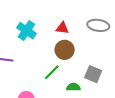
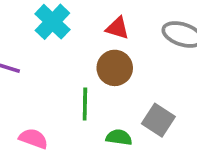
green line: (52, 72) -> (85, 104), turned -54

